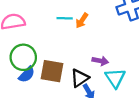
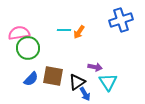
green circle: (23, 57) -> (28, 48), moved

